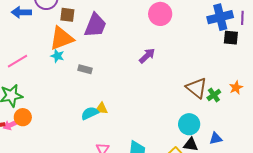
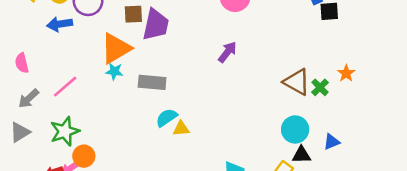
brown square: (67, 15) -> (133, 14), moved
gray rectangle: (85, 69) -> (152, 82), size x1.5
cyan semicircle: (90, 113) -> (167, 118), moved

